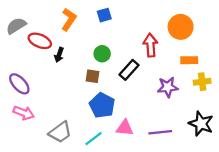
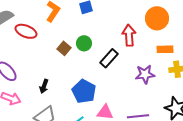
black arrow: (59, 55) -> (44, 86), moved
brown square: (92, 76) -> (64, 48), moved, turned 32

